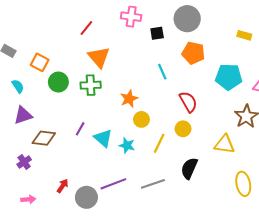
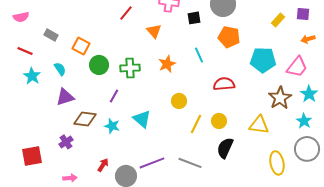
yellow rectangle: (244, 35) -> (278, 20), turned -64
orange triangle: (99, 57) -> (154, 31), moved, size x0.7
orange star: (129, 99) -> (167, 64), moved
red semicircle: (188, 102) -> (224, 84), turned -65
purple line: (80, 129) -> (114, 96), moved
yellow circle: (183, 129) -> (219, 121), moved
cyan star: (127, 145) -> (112, 126), moved
gray line: (153, 184) -> (190, 163), turned 40

